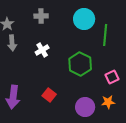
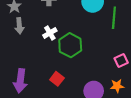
green hexagon: (80, 64) -> (70, 45), moved

